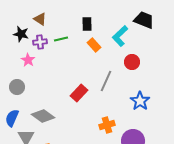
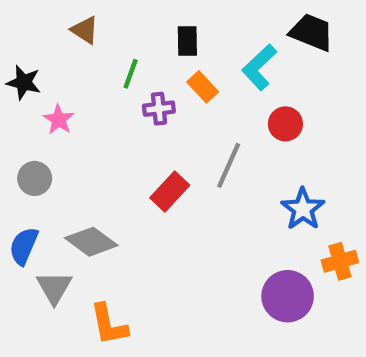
black star: (21, 34) -> (24, 82), moved
green line: (61, 39) -> (131, 74), turned -56
purple cross: (40, 42) -> (159, 109), moved
orange cross: (107, 125) -> (340, 261), moved

